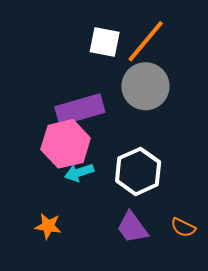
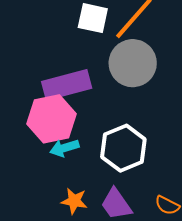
orange star: (48, 226) -> (74, 201), moved

